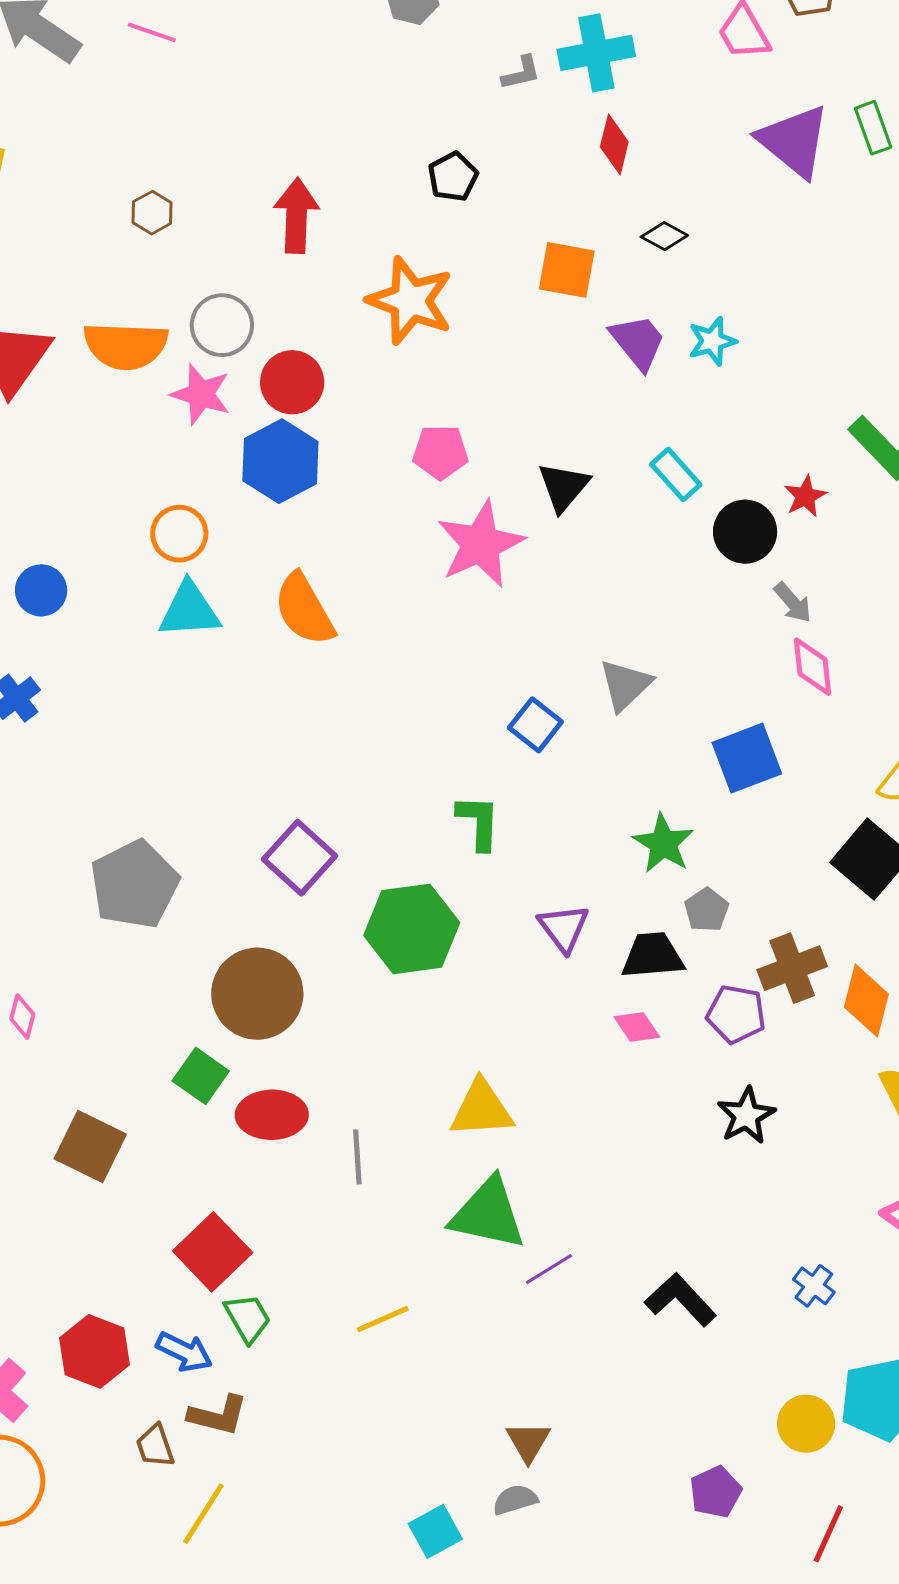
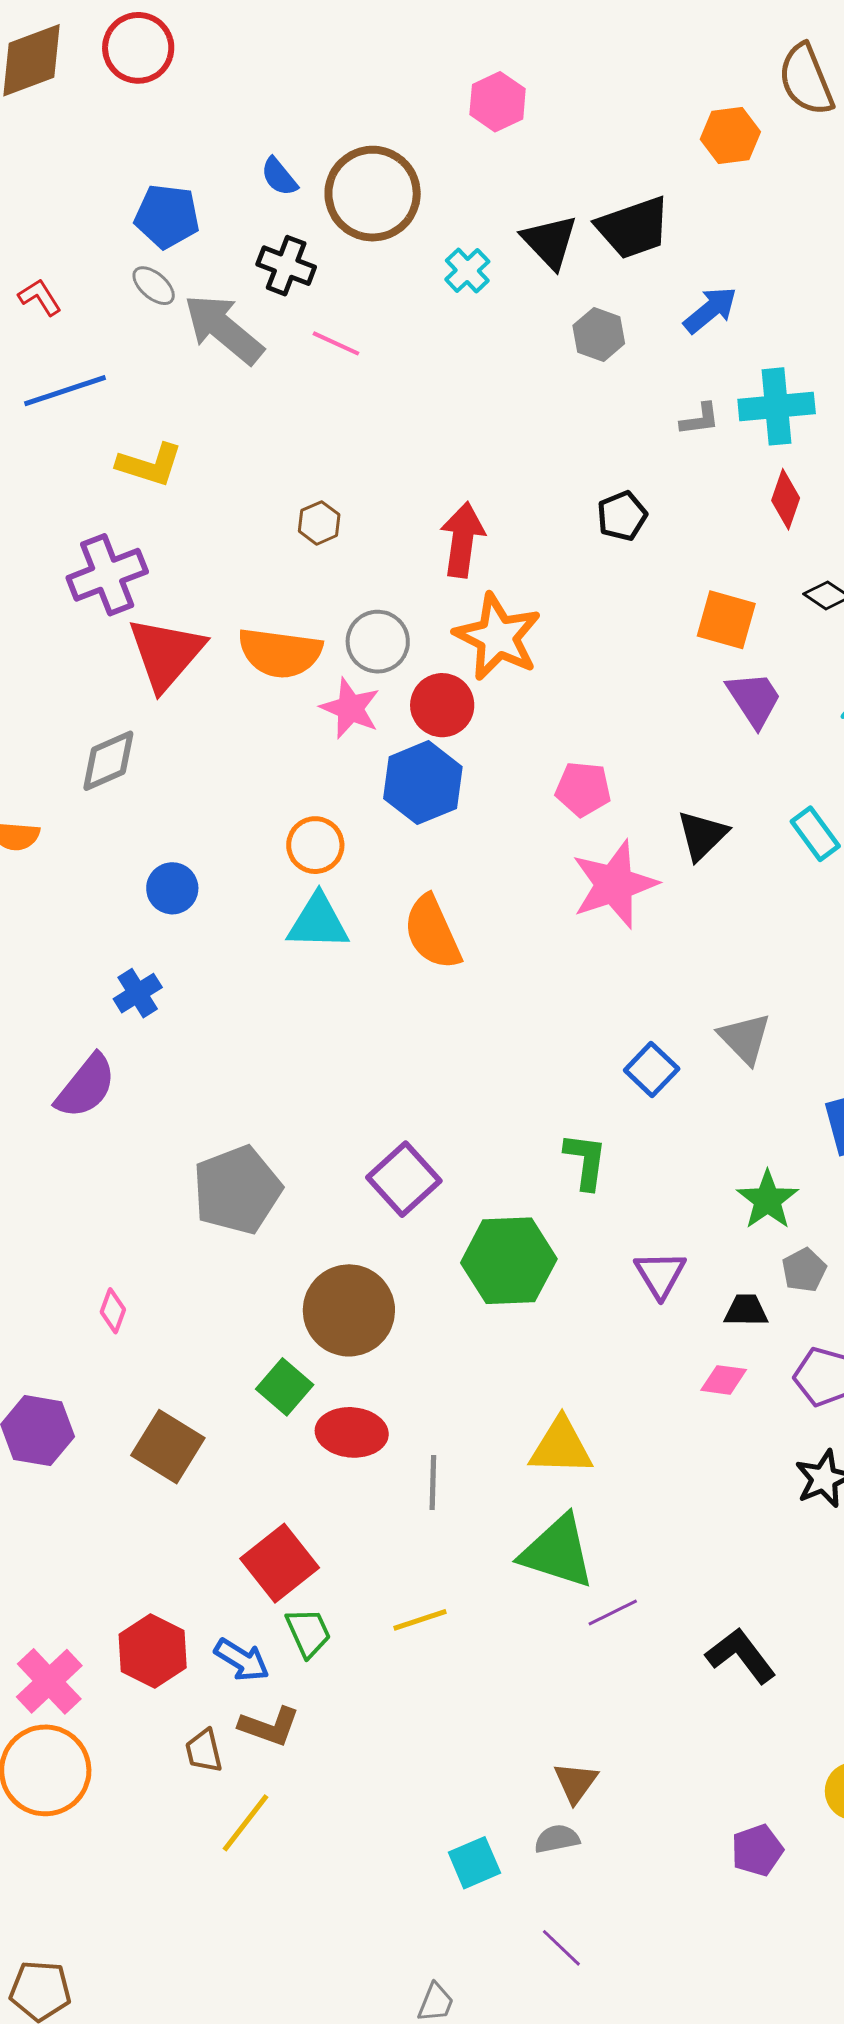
orange star: (410, 301) -> (498, 637), moved
purple trapezoid: (638, 342) -> (754, 699), moved
gray triangle: (625, 685) -> (745, 1038), turned -36
black trapezoid: (653, 956) -> (746, 1310), size x0.7
pink diamond: (637, 1027) -> (724, 1380), turned -54
yellow line: (383, 1319) -> (420, 1620), moved

